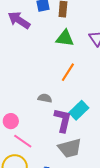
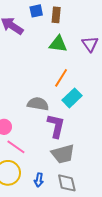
gray semicircle: (45, 98) -> (38, 104), size x1.5
cyan rectangle: (79, 110) -> (72, 98), moved

